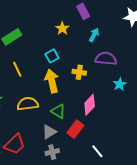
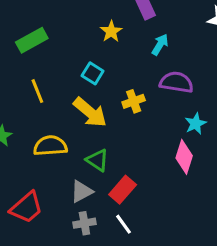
cyan square: (52, 56) -> (93, 73), turned -32
yellow cross: (79, 72) -> (134, 101), turned -32
yellow arrow: (52, 81) -> (90, 112), turned 140
pink diamond: (90, 105) -> (184, 157), moved, turned -30
white line: (97, 151) -> (124, 224), moved

